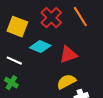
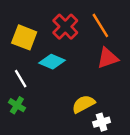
red triangle: (68, 55) -> (108, 58), moved
white line: (14, 61) -> (21, 79), turned 35

